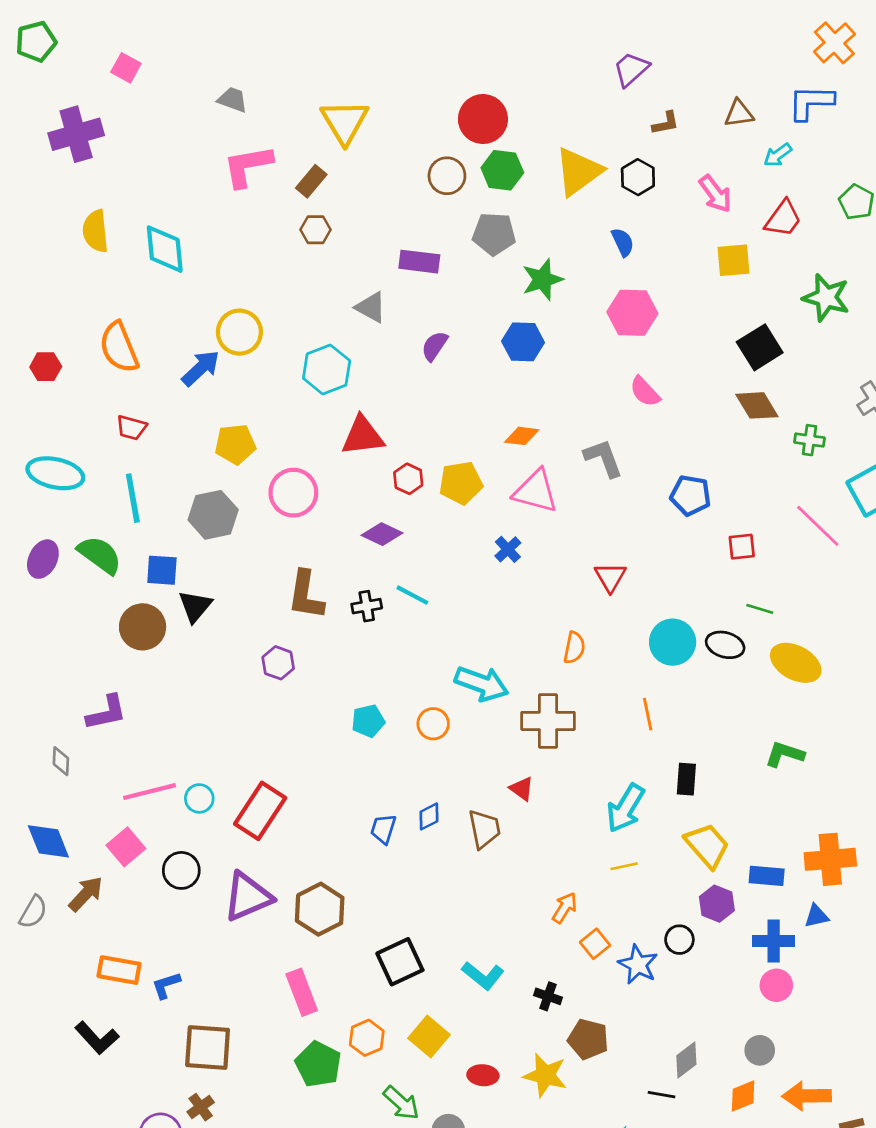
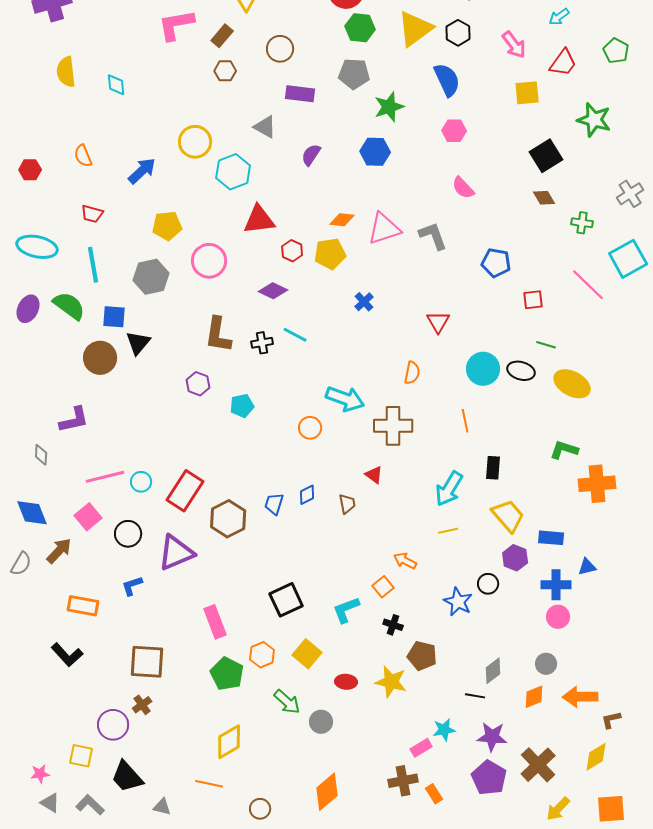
brown circle: (447, 176) -> (280, 49), moved
blue semicircle: (623, 242) -> (447, 80), size x1.6
cyan diamond: (165, 249) -> (116, 85), size x0.6
pink hexagon: (632, 313) -> (454, 131), size x0.7
yellow circle: (239, 332) -> (195, 142), moved
orange semicircle: (119, 347) -> (83, 156), size x0.6
brown diamond: (757, 405) -> (544, 198), size x0.7
orange diamond: (522, 436) -> (342, 220), moved
pink triangle: (536, 491) -> (384, 229), moved, turned -33
cyan pentagon: (368, 721) -> (242, 406), moved
brown trapezoid: (484, 829) -> (347, 504), size x0.7
orange cross: (830, 859) -> (597, 484), moved
orange arrow: (565, 908) -> (405, 561), turned -95
brown hexagon: (320, 909) -> (228, 519), moved
orange square: (595, 944) -> (383, 587), moved
cyan L-shape: (483, 976) -> (346, 610), turned 120
blue L-shape: (166, 985) -> (132, 586), moved

